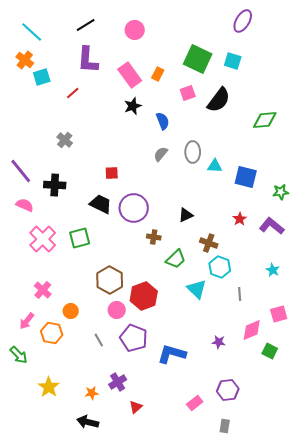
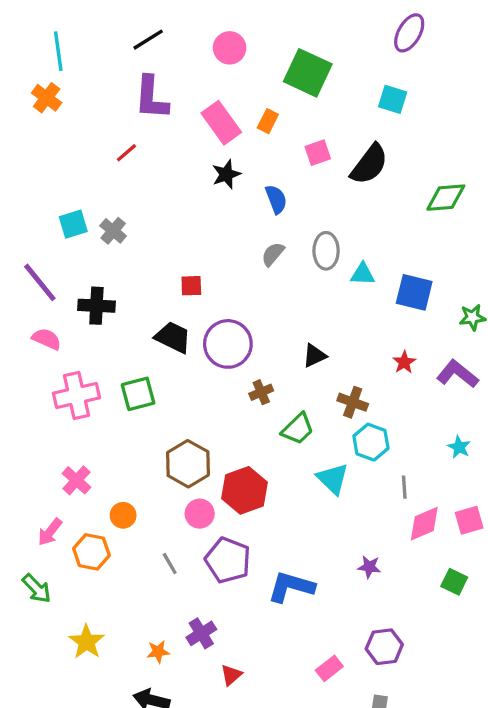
cyan line: (32, 32) -> (58, 51), turned 40
green square: (198, 59) -> (308, 73), moved
cyan square: (42, 77) -> (73, 224), moved
brown cross: (154, 237) -> (261, 392), turned -32
pink cross: (43, 239) -> (77, 396), turned 32
pink diamond: (252, 330) -> (424, 524), moved

